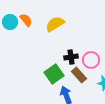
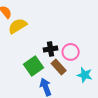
yellow semicircle: (55, 24) -> (18, 26), moved

